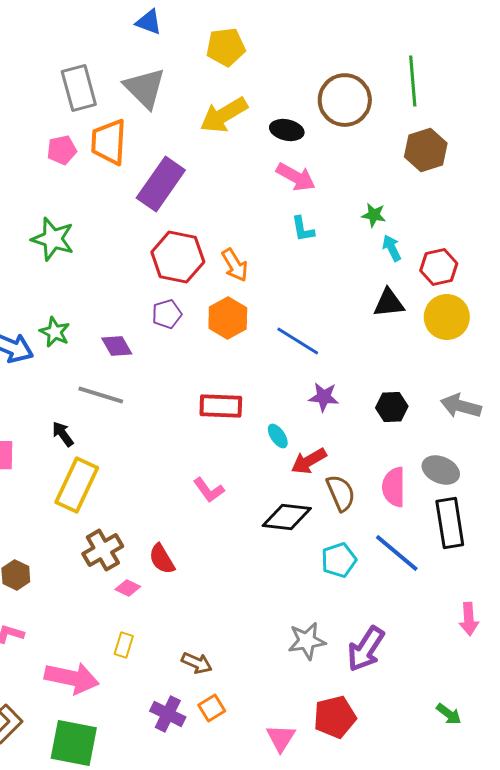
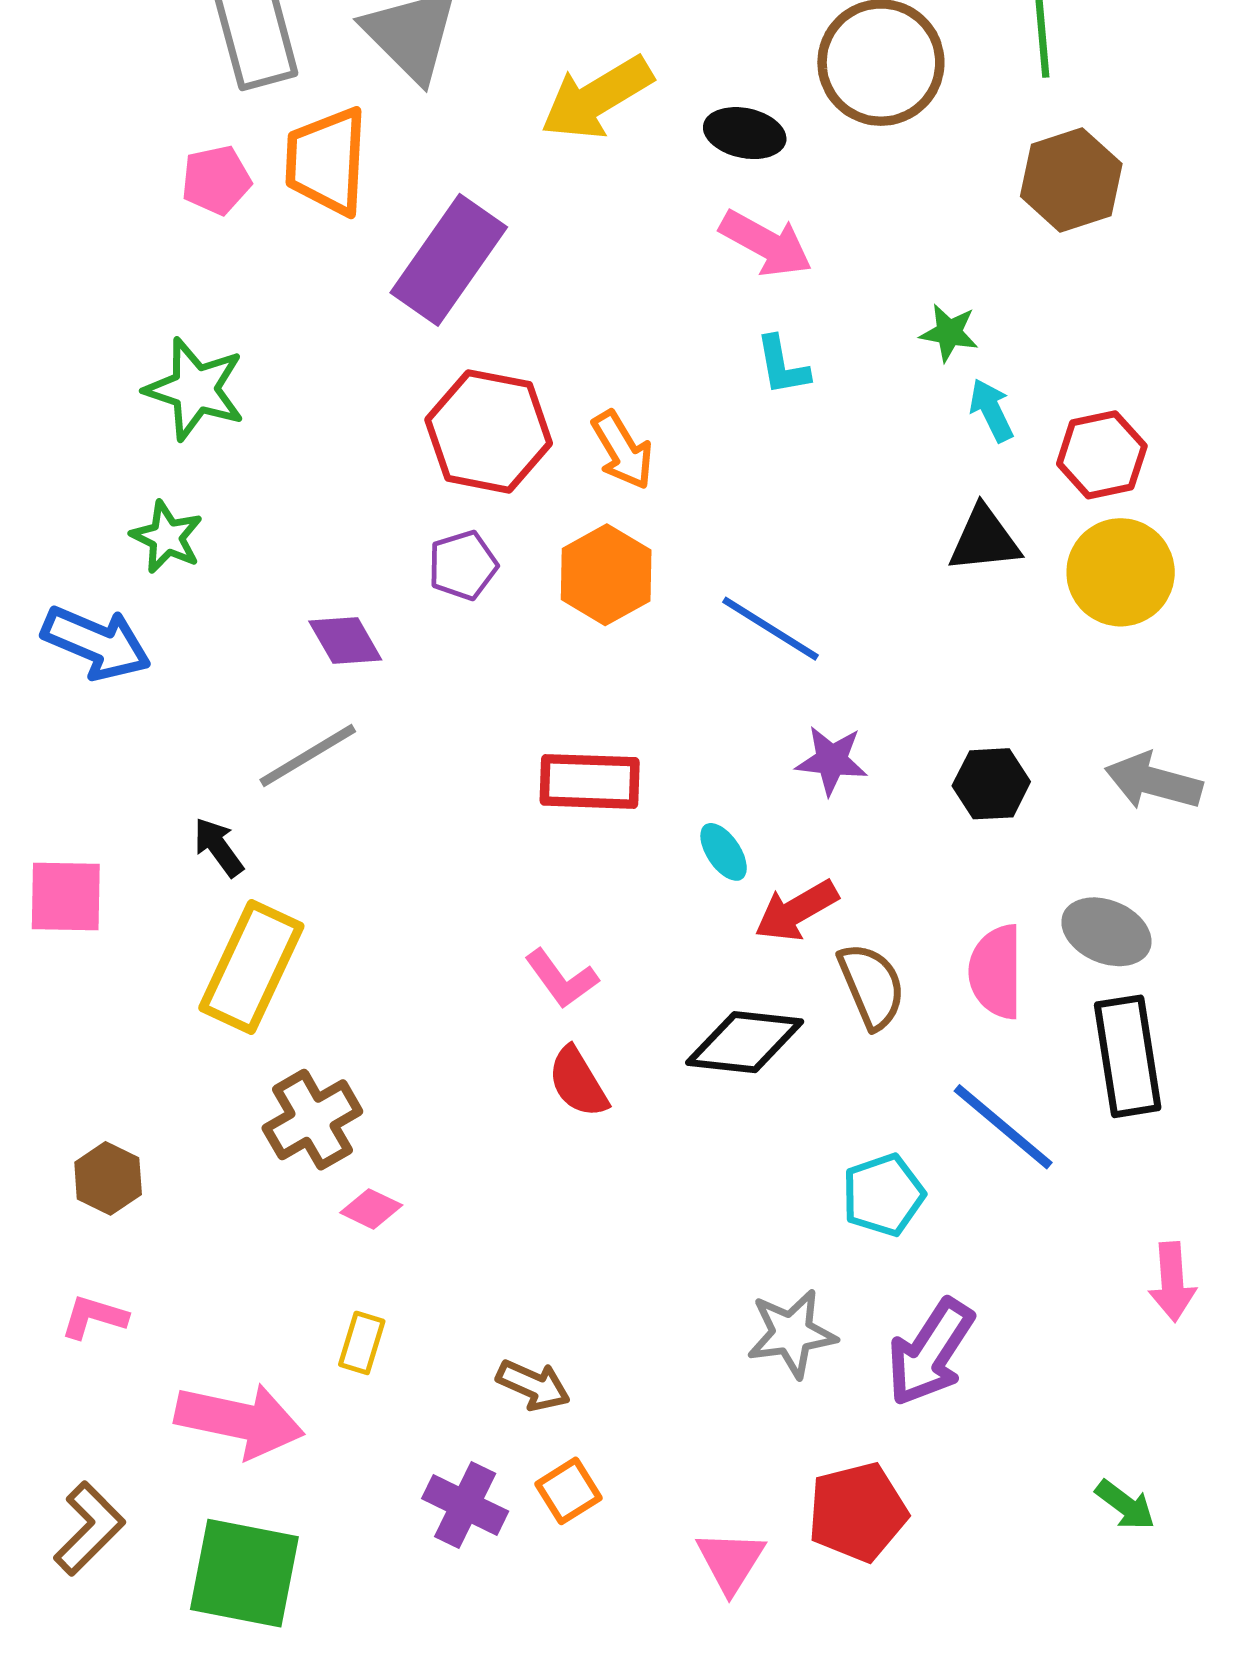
green star: (55, 332) -> (167, 537), moved
gray line: (101, 395) -> (308, 756), turned -48
red semicircle: (162, 559) -> (578, 1082), moved
cyan pentagon: (339, 560) -> (883, 1195), moved

